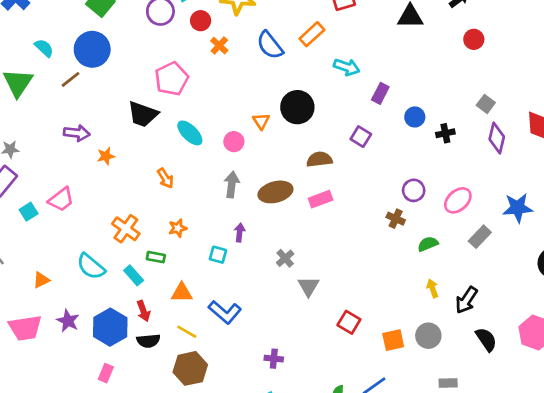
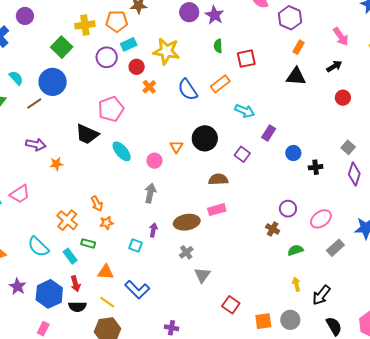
purple square: (361, 137) -> (242, 154), moved
orange arrow: (165, 178) -> (97, 204), moved
brown ellipse: (275, 192) -> (187, 222), moved

